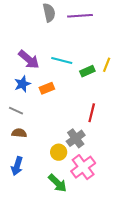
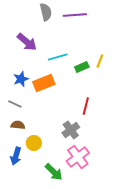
purple arrow: (29, 59) -> (27, 42), moved
cyan line: (62, 61) -> (58, 57), turned -30
orange rectangle: (47, 88) -> (44, 83), size x1.5
yellow circle: (59, 152) -> (34, 143), moved

